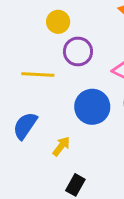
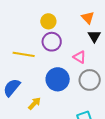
yellow circle: (58, 22) -> (48, 21), moved

